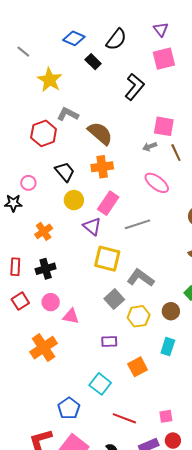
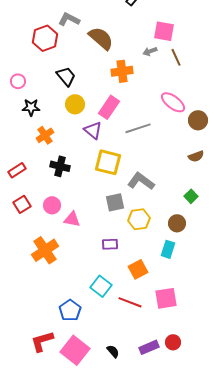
orange cross: (102, 167) -> (122, 71), moved
pink circle: (28, 183) -> (18, 81), moved
pink ellipse: (157, 183) -> (173, 102), moved
black star: (13, 203) -> (31, 107), moved
red rectangle: (15, 267) -> (17, 170), turned 54
black cross: (46, 269) -> (60, 166), moved, turned 30
gray square: (114, 299) -> (115, 202), turned 30
brown circle: (171, 311) -> (177, 223), moved
pink square: (166, 416) -> (166, 298), moved, size x1.6
red line: (124, 418) -> (130, 302), moved

